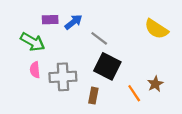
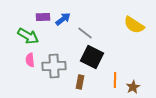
brown star: (155, 84) -> (133, 87), moved
orange line: (134, 93) -> (115, 80), turned 35

